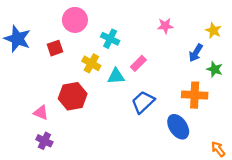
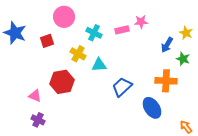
yellow star: (213, 31) -> (186, 33), moved
pink rectangle: (138, 63) -> (122, 30), moved, turned 32

